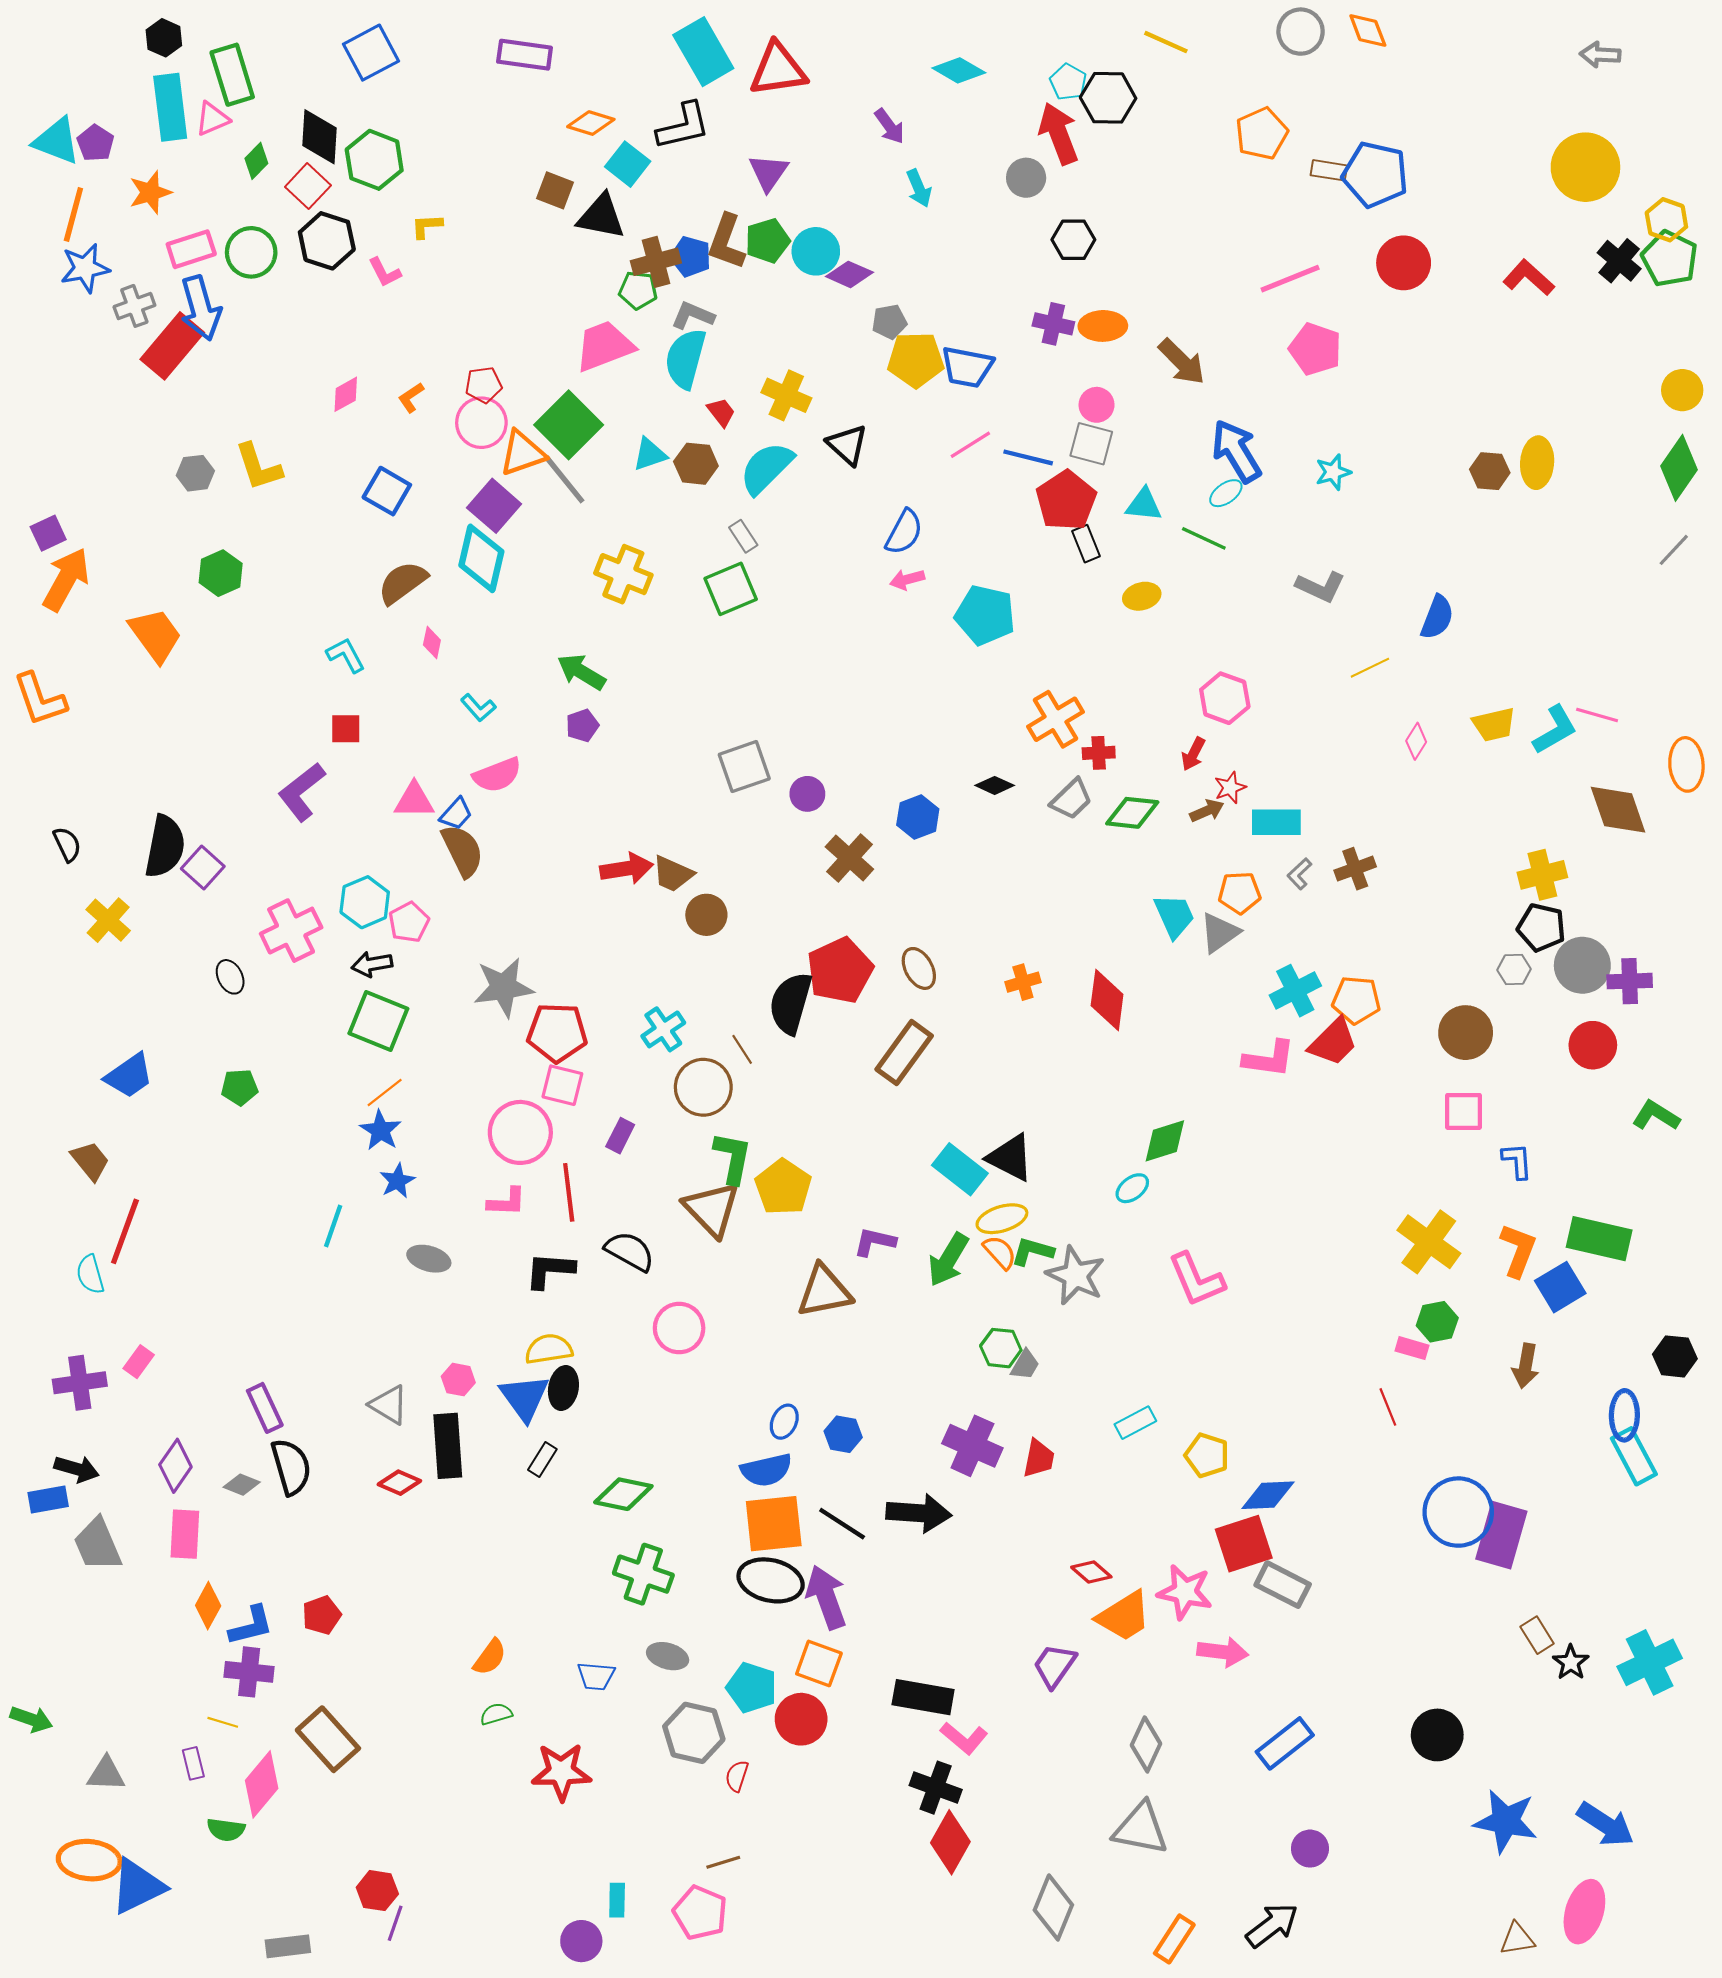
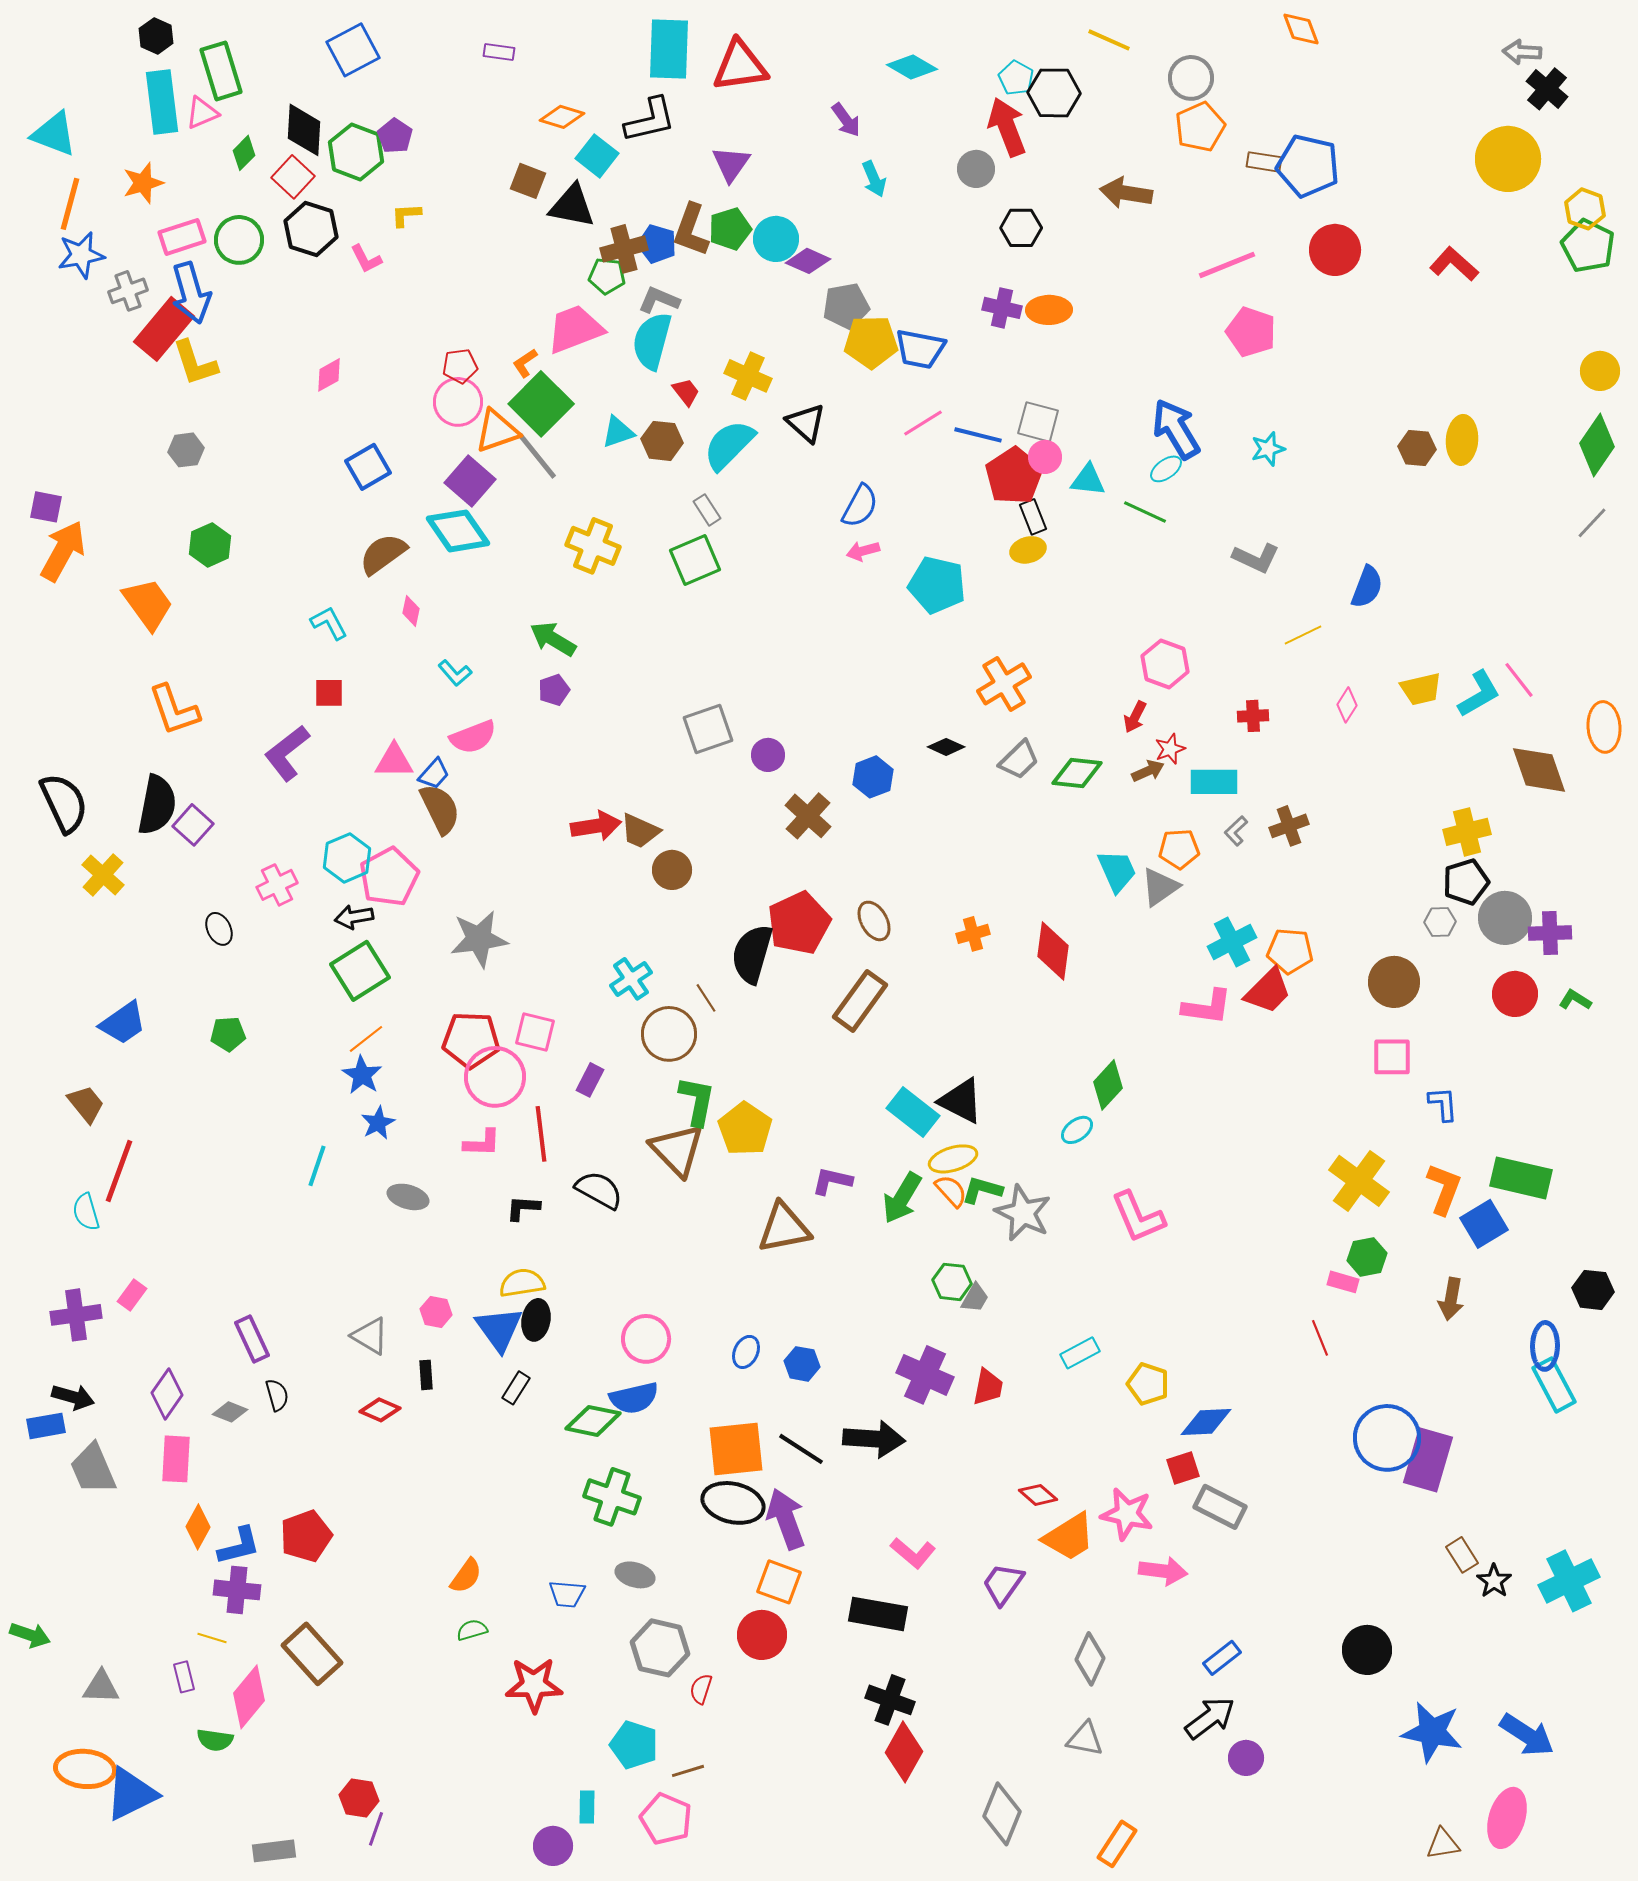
gray circle: (1301, 32) -> (1191, 78), moved
cyan rectangle: (703, 52) -> (669, 49), turned 32
purple rectangle: (525, 55) -> (499, 52), size x0.6
purple pentagon: (96, 143) -> (395, 136), moved
black cross: (1619, 261) -> (1547, 89), moved
gray pentagon: (889, 322) -> (846, 306), size x1.4
brown arrow: (1182, 362) -> (1126, 193), moved, turned 144
orange L-shape: (411, 397) -> (525, 363), moved
pink circle: (1097, 405) -> (1045, 457), moved
yellow L-shape: (258, 467) -> (195, 363), moved
blue square: (387, 491) -> (368, 467), turned 30
purple square: (48, 533) -> (46, 507), turned 36
cyan diamond: (481, 558) -> (458, 531), turned -48
yellow ellipse: (1142, 596) -> (1028, 550), moved
orange L-shape: (40, 699) -> (174, 710), moved
pink line: (1597, 715) -> (1519, 680), turned 36
red cross: (1099, 753) -> (1253, 716), moved
black semicircle: (67, 844) -> (64, 803), size x1.8
pink pentagon: (409, 922) -> (389, 877), size x1.5
black pentagon: (1541, 927) -> (1466, 882), turned -30
pink cross: (291, 931) -> (277, 885), size x0.7
green square: (378, 1021) -> (360, 971), turned 36
red pentagon: (557, 1033) -> (471, 1040), moved
green L-shape: (1656, 1116) -> (1575, 1000), moved, size x0.7
green diamond: (1165, 1141) -> (1108, 1085), turned -30
black L-shape: (550, 1270) -> (523, 1208), size x0.7
pink circle: (679, 1328) -> (646, 1339), moved
black rectangle: (448, 1446) -> (426, 1375), size x0.5
black semicircle: (291, 1467) -> (277, 1395), size x0.6
blue semicircle: (766, 1470) -> (634, 1398), moved
red square: (1244, 1544) -> (1183, 1468), size x0.6
red pentagon: (322, 1615) -> (306, 1536), size x1.4
cyan pentagon: (752, 1688) -> (634, 1745), moved
pink L-shape: (964, 1738) -> (913, 1553), moved
blue rectangle: (1285, 1743) -> (1222, 1658), size x0.7
gray triangle: (1141, 1829) -> (1085, 1739), size x0.7
black arrow: (1272, 1925) -> (1210, 1718), moved

